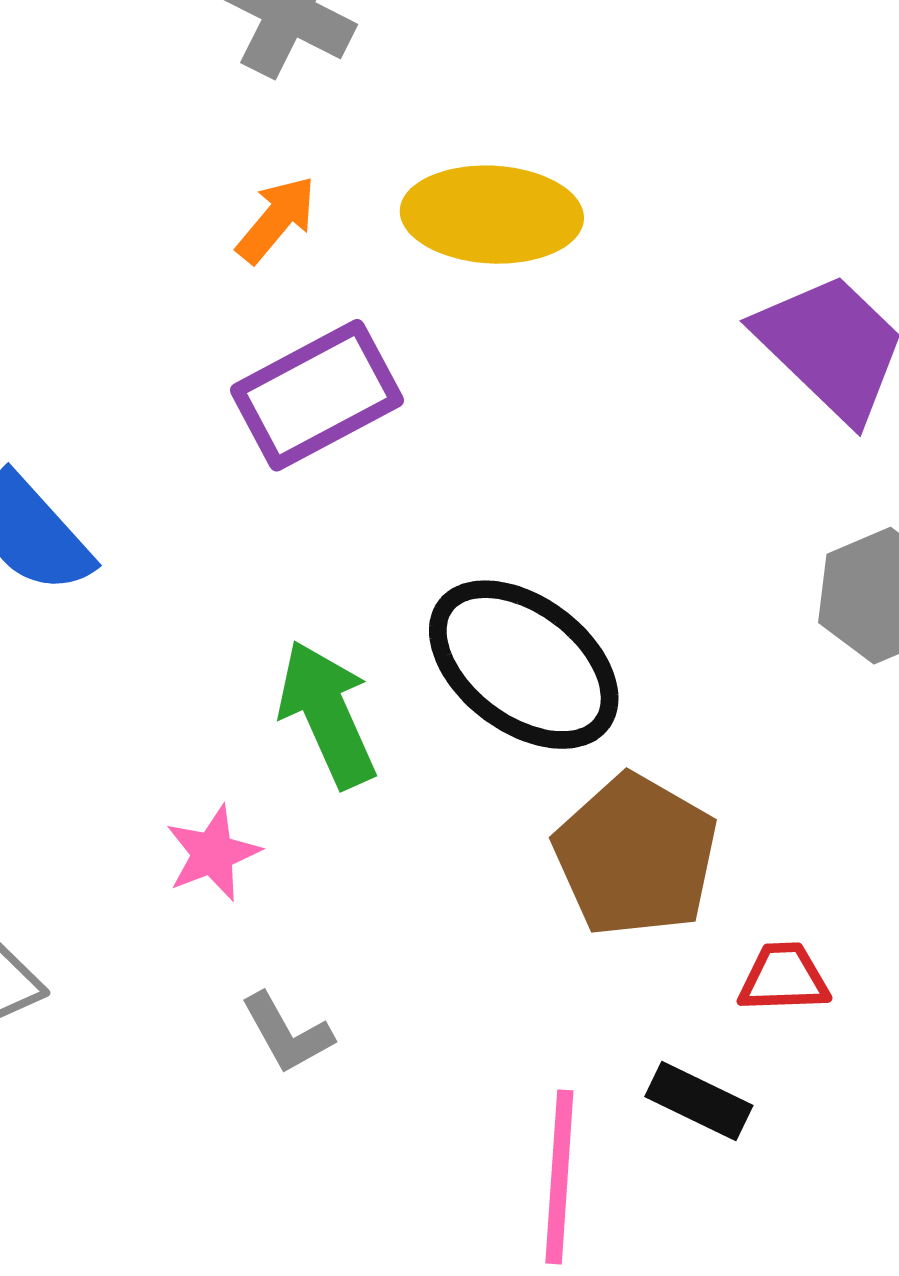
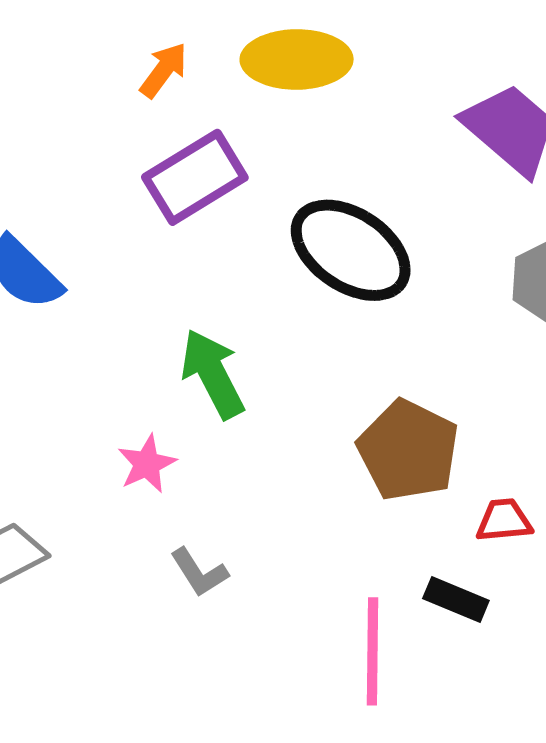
black ellipse: (524, 665) -> (351, 250), moved

